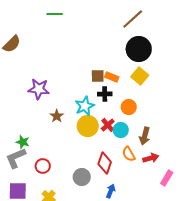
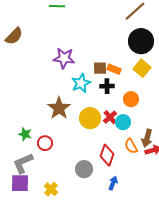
purple star: (39, 89) -> (64, 58), moved
cyan star: (85, 106) -> (81, 83), moved
brown star: (57, 116) -> (59, 108), size x1.6
brown arrow: (145, 136) -> (147, 138), moved
gray L-shape: (16, 158) -> (23, 163), moved
red circle: (43, 166) -> (45, 143), moved

